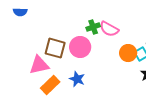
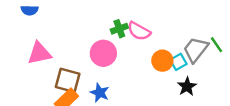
brown square: (55, 48) -> (68, 80), moved
pink triangle: (39, 65) -> (39, 53), moved

